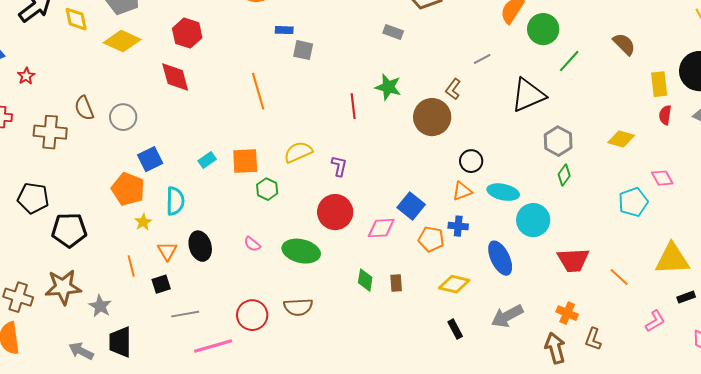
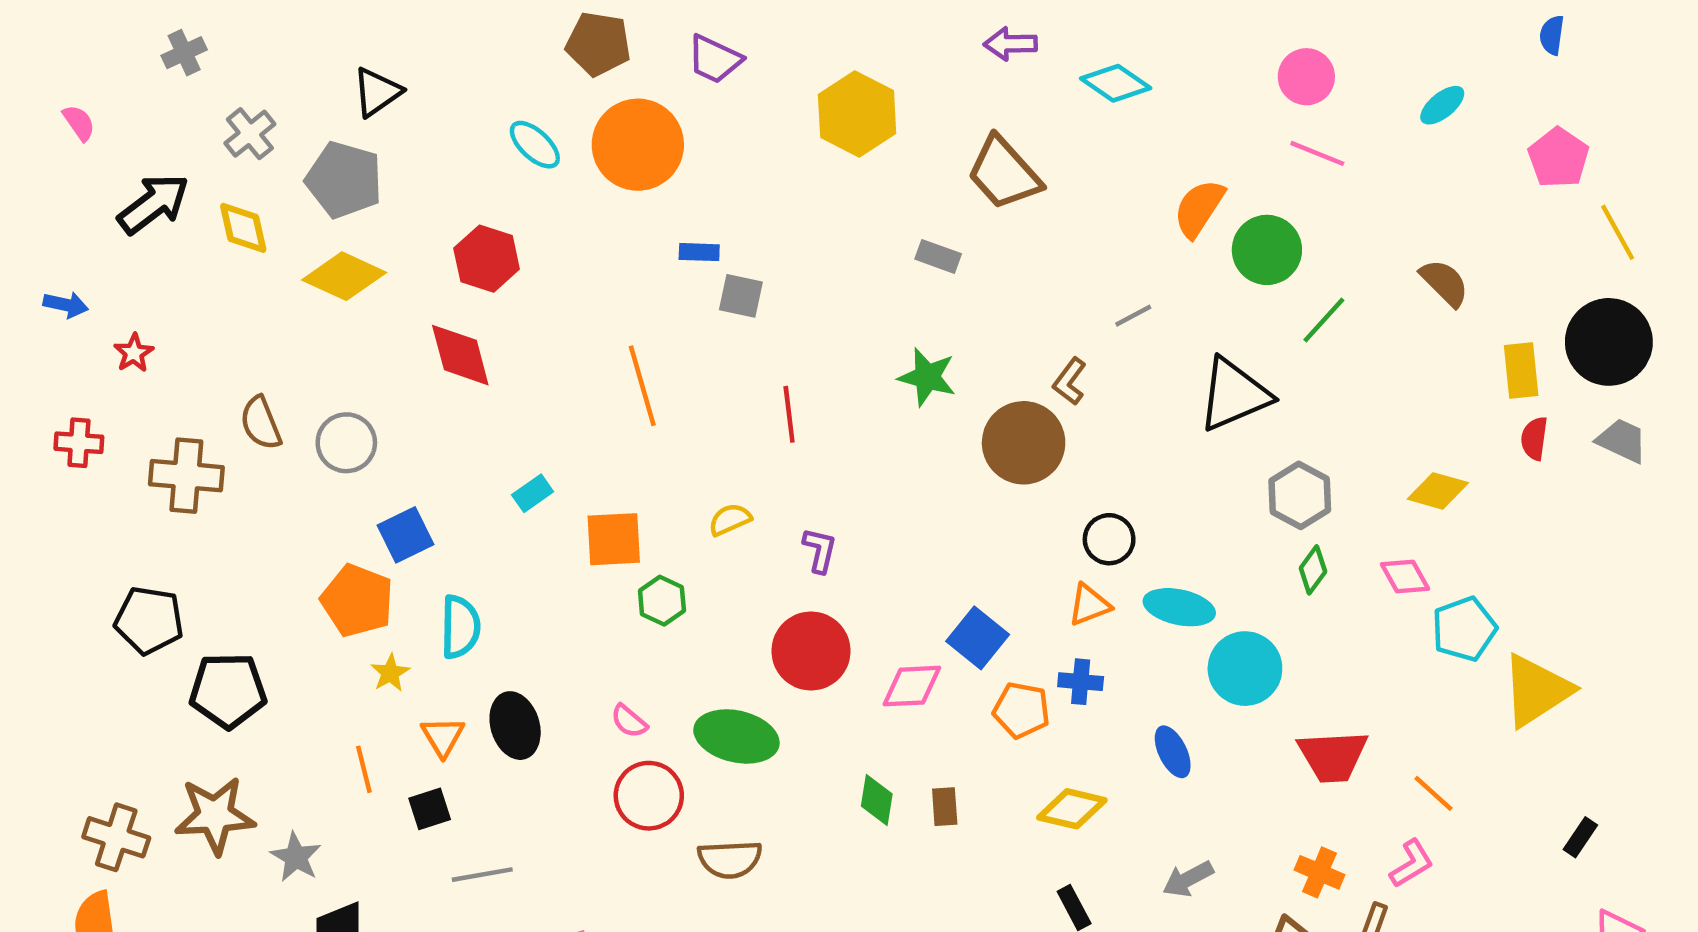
red line: (353, 106) -> (789, 414), moved
yellow semicircle: (298, 152) -> (730, 519), size x0.7
cyan rectangle: (207, 160) -> (533, 493), moved
pink diamond: (662, 178) -> (1405, 576), moved
blue ellipse: (500, 258) -> (1173, 752), size x0.7
yellow triangle: (672, 259) -> (1537, 690), moved, turned -30
black rectangle: (686, 297) -> (1580, 837), turned -36
red circle: (252, 315) -> (649, 796), moved
gray arrow: (507, 316) -> (1188, 879), size x0.7
pink L-shape: (655, 321) -> (1412, 864), moved

